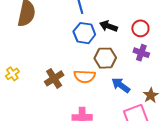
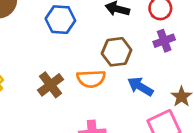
blue hexagon: (84, 33) -> (60, 20), moved
purple cross: (141, 53) -> (164, 41), turned -35

